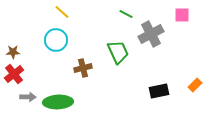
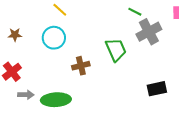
green line: (126, 14) -> (135, 12), moved
brown star: (13, 52) -> (15, 35), moved

